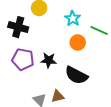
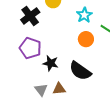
black cross: (18, 27) -> (30, 16), turned 30
black star: (49, 60) -> (51, 63), moved

